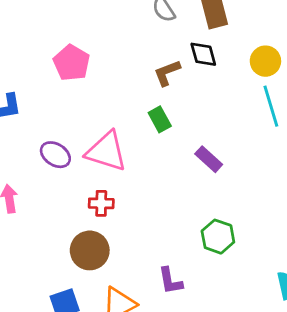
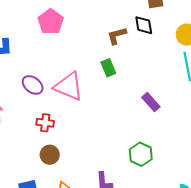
purple rectangle: (209, 159) -> (151, 102), moved
red cross: (101, 203) -> (45, 123), moved
brown circle: (90, 250) -> (50, 155), size x0.7

